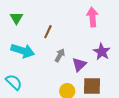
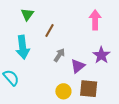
green triangle: (16, 18) -> (27, 14), moved
cyan arrow: (23, 51) -> (23, 47), turned 60

